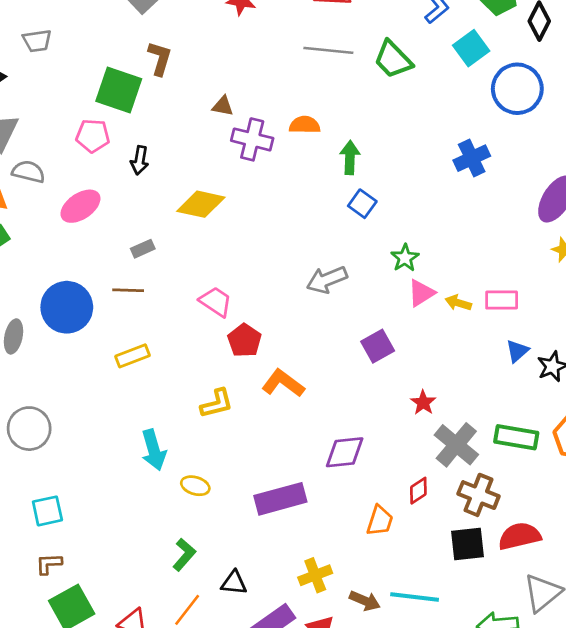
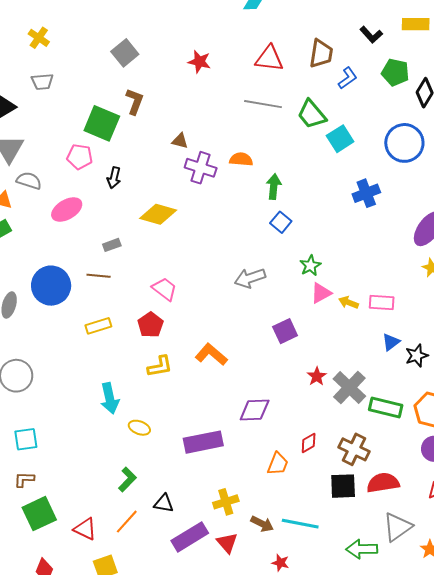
cyan square: (471, 48) -> (340, 139), moved
red pentagon: (244, 340) -> (150, 325), moved
gray cross: (456, 445) -> (349, 388), moved

